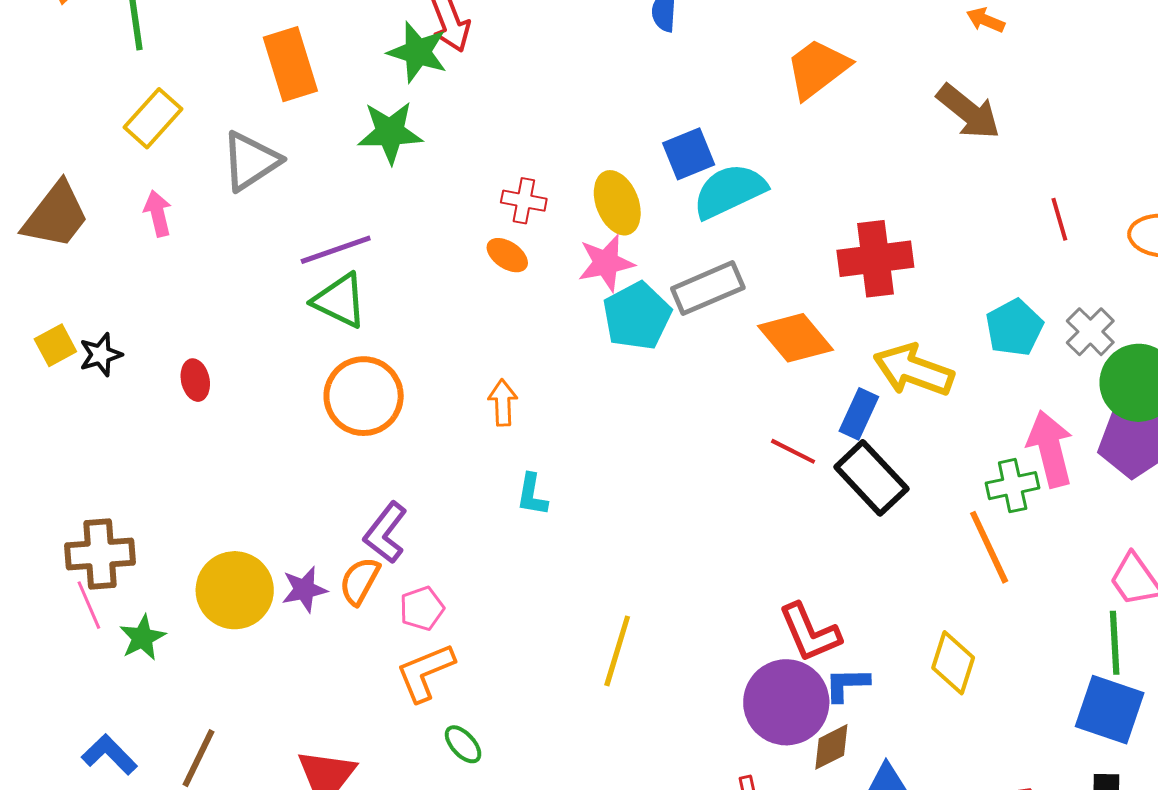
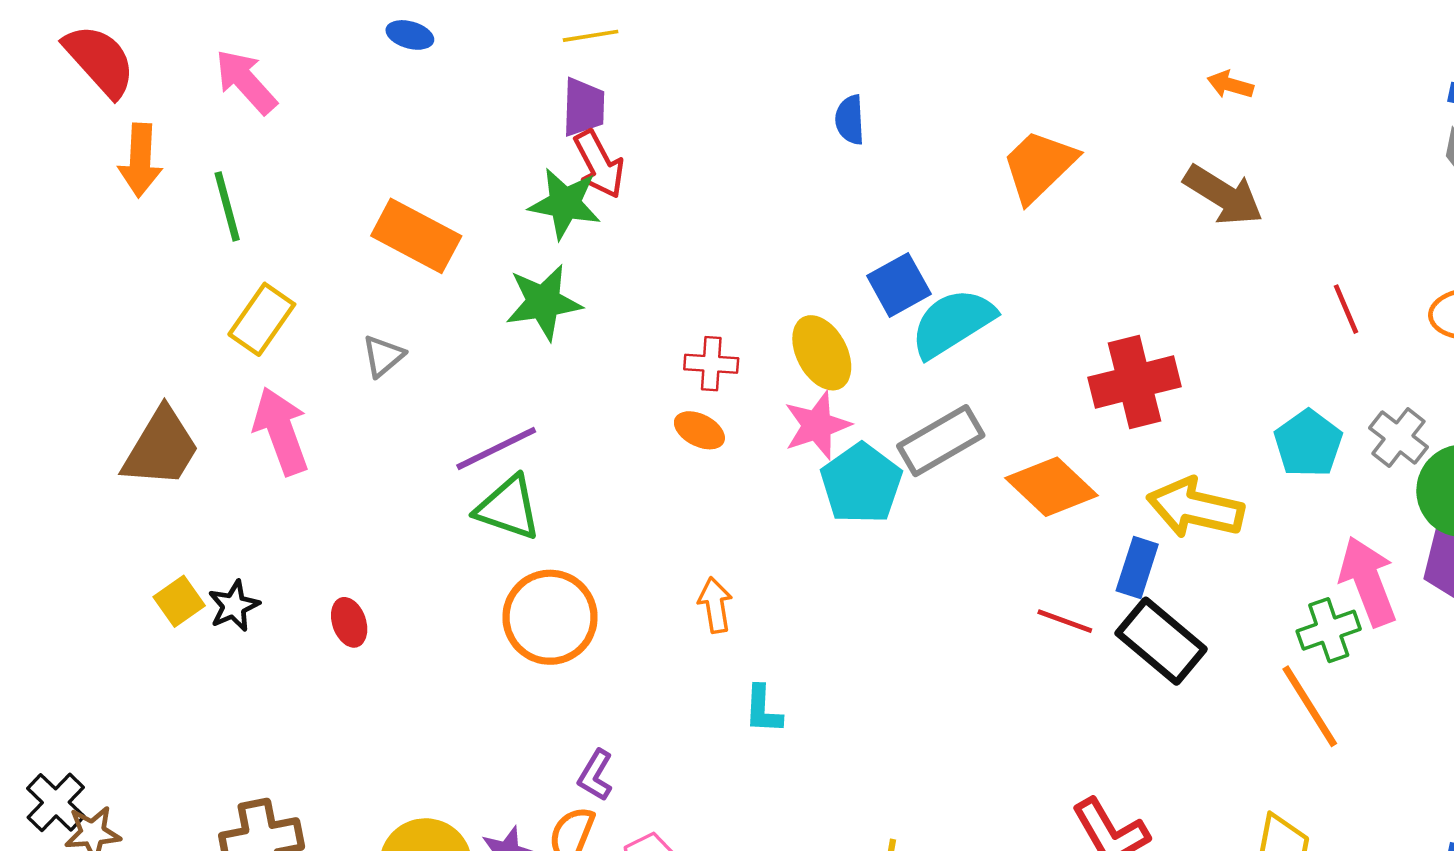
orange rectangle: (290, 64) -> (416, 236), turned -38
gray triangle: (251, 161) -> (383, 356), size x0.6
pink arrow: (158, 213) -> (281, 431), size x1.6
purple L-shape: (386, 533) -> (595, 775), size x0.7

